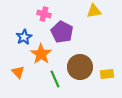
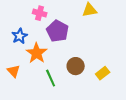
brown circle: (80, 67) -> (76, 66), size x0.7
yellow rectangle: (107, 74) -> (103, 73), turned -32

